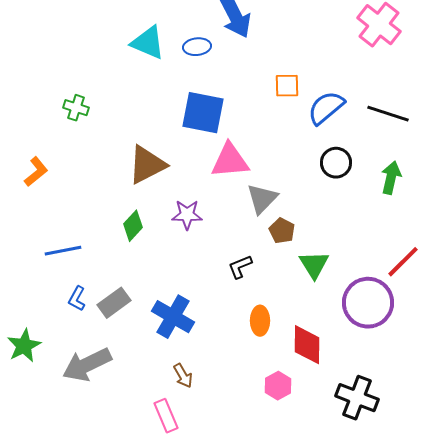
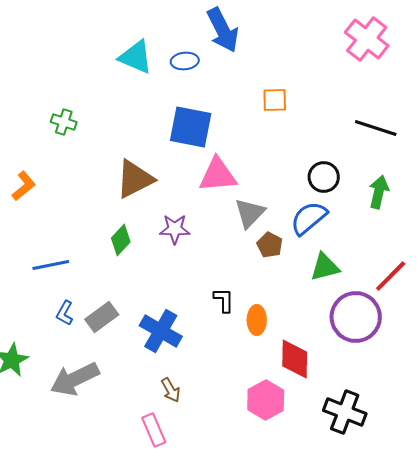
blue semicircle: (326, 108) -> (309, 218), moved
green triangle: (314, 265) -> (325, 267), moved, turned 48
black L-shape: (240, 267) -> (224, 300), moved, turned 112
orange ellipse: (260, 321) -> (257, 320), moved
pink hexagon: (278, 386) -> (266, 400), size x1.4

